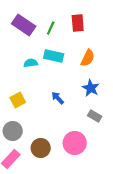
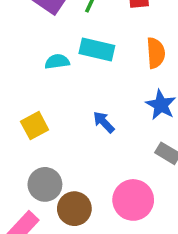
orange semicircle: (88, 58) -> (156, 53), turned -30
gray circle: (13, 131) -> (45, 184), moved

